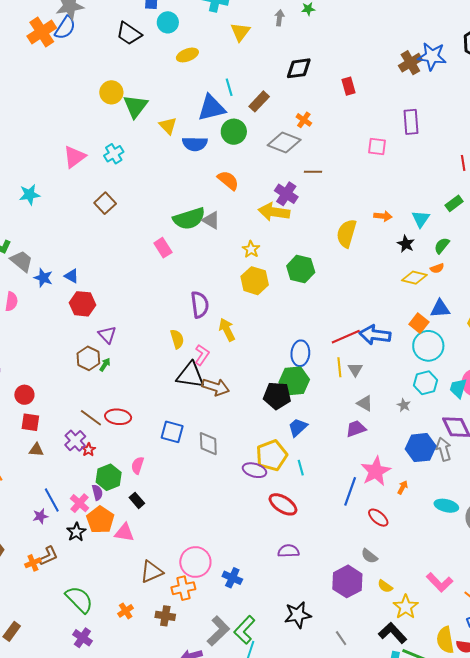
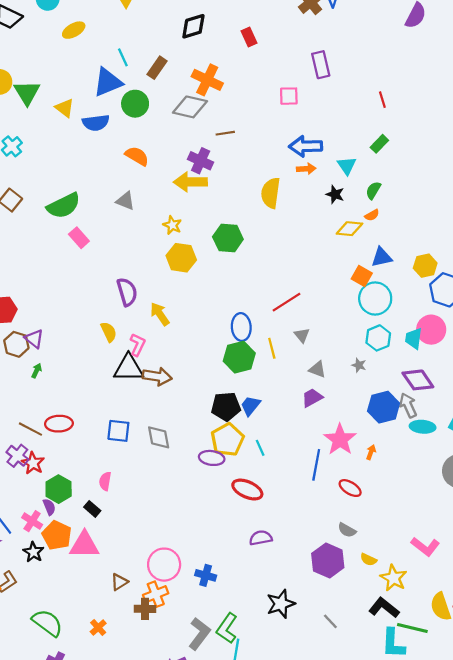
orange cross: (304, 120) -> (207, 80), size x1.8
green semicircle: (189, 219) -> (64, 206), moved
blue arrow: (375, 335) -> (306, 146), moved
brown hexagon: (88, 358) -> (16, 344), moved
yellow line: (339, 367) -> (272, 348), moved
black pentagon: (277, 396) -> (226, 406), moved
red star: (89, 450) -> (33, 463), size x1.5
pink semicircle: (137, 465) -> (105, 481), moved
cyan ellipse: (446, 506) -> (423, 427), moved
pink triangle: (124, 533) -> (84, 545), size x1.4
brown triangle: (152, 572) -> (119, 582), size x0.7
brown cross: (165, 616) -> (145, 609), moved

